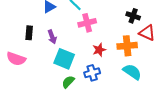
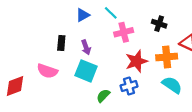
black cross: (133, 16) -> (159, 24), moved
red star: (99, 50) -> (137, 61), size x1.5
cyan square: (64, 59) -> (86, 71), moved

